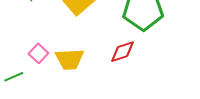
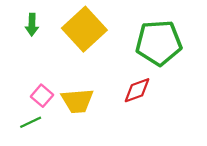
green line: (14, 77) -> (31, 122), moved

